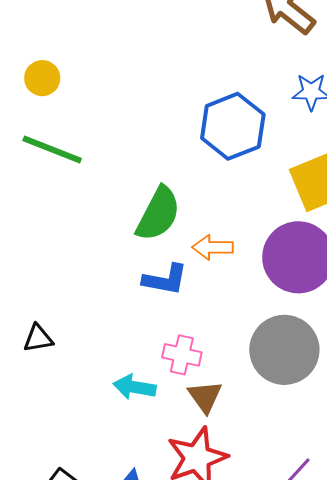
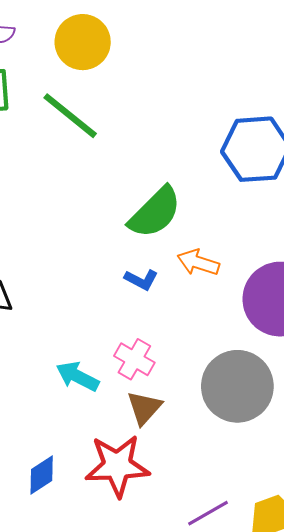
yellow circle: (42, 78) -> (83, 42), size x1.5
blue L-shape: (165, 280) -> (141, 280), size x0.7

